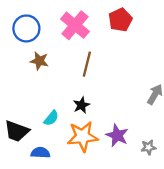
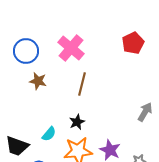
red pentagon: (120, 20) -> (133, 43), moved

